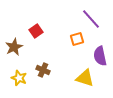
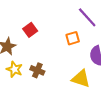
yellow star: (19, 78) -> (15, 69), moved

